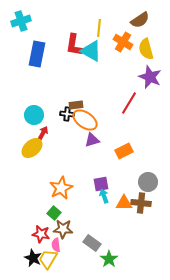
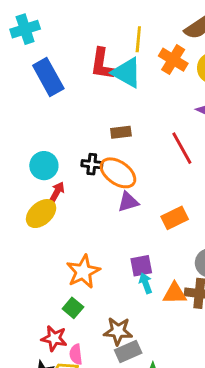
blue rectangle: (37, 54) -> (48, 77), turned -40
red line: (129, 103) -> (182, 148), turned -60
brown rectangle: (76, 105) -> (121, 132), moved
brown star: (63, 229) -> (118, 331), moved
gray rectangle: (92, 243) -> (128, 351), turned -60

